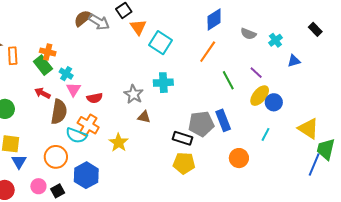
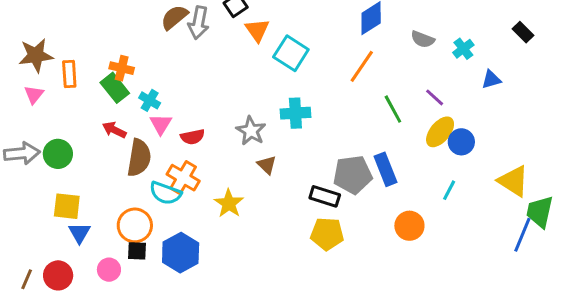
gray arrow: (99, 22) -> (199, 23), turned 70
brown triangle: (144, 117) -> (267, 165), turned 32
black square: (58, 191) -> (137, 251), moved, turned 32

